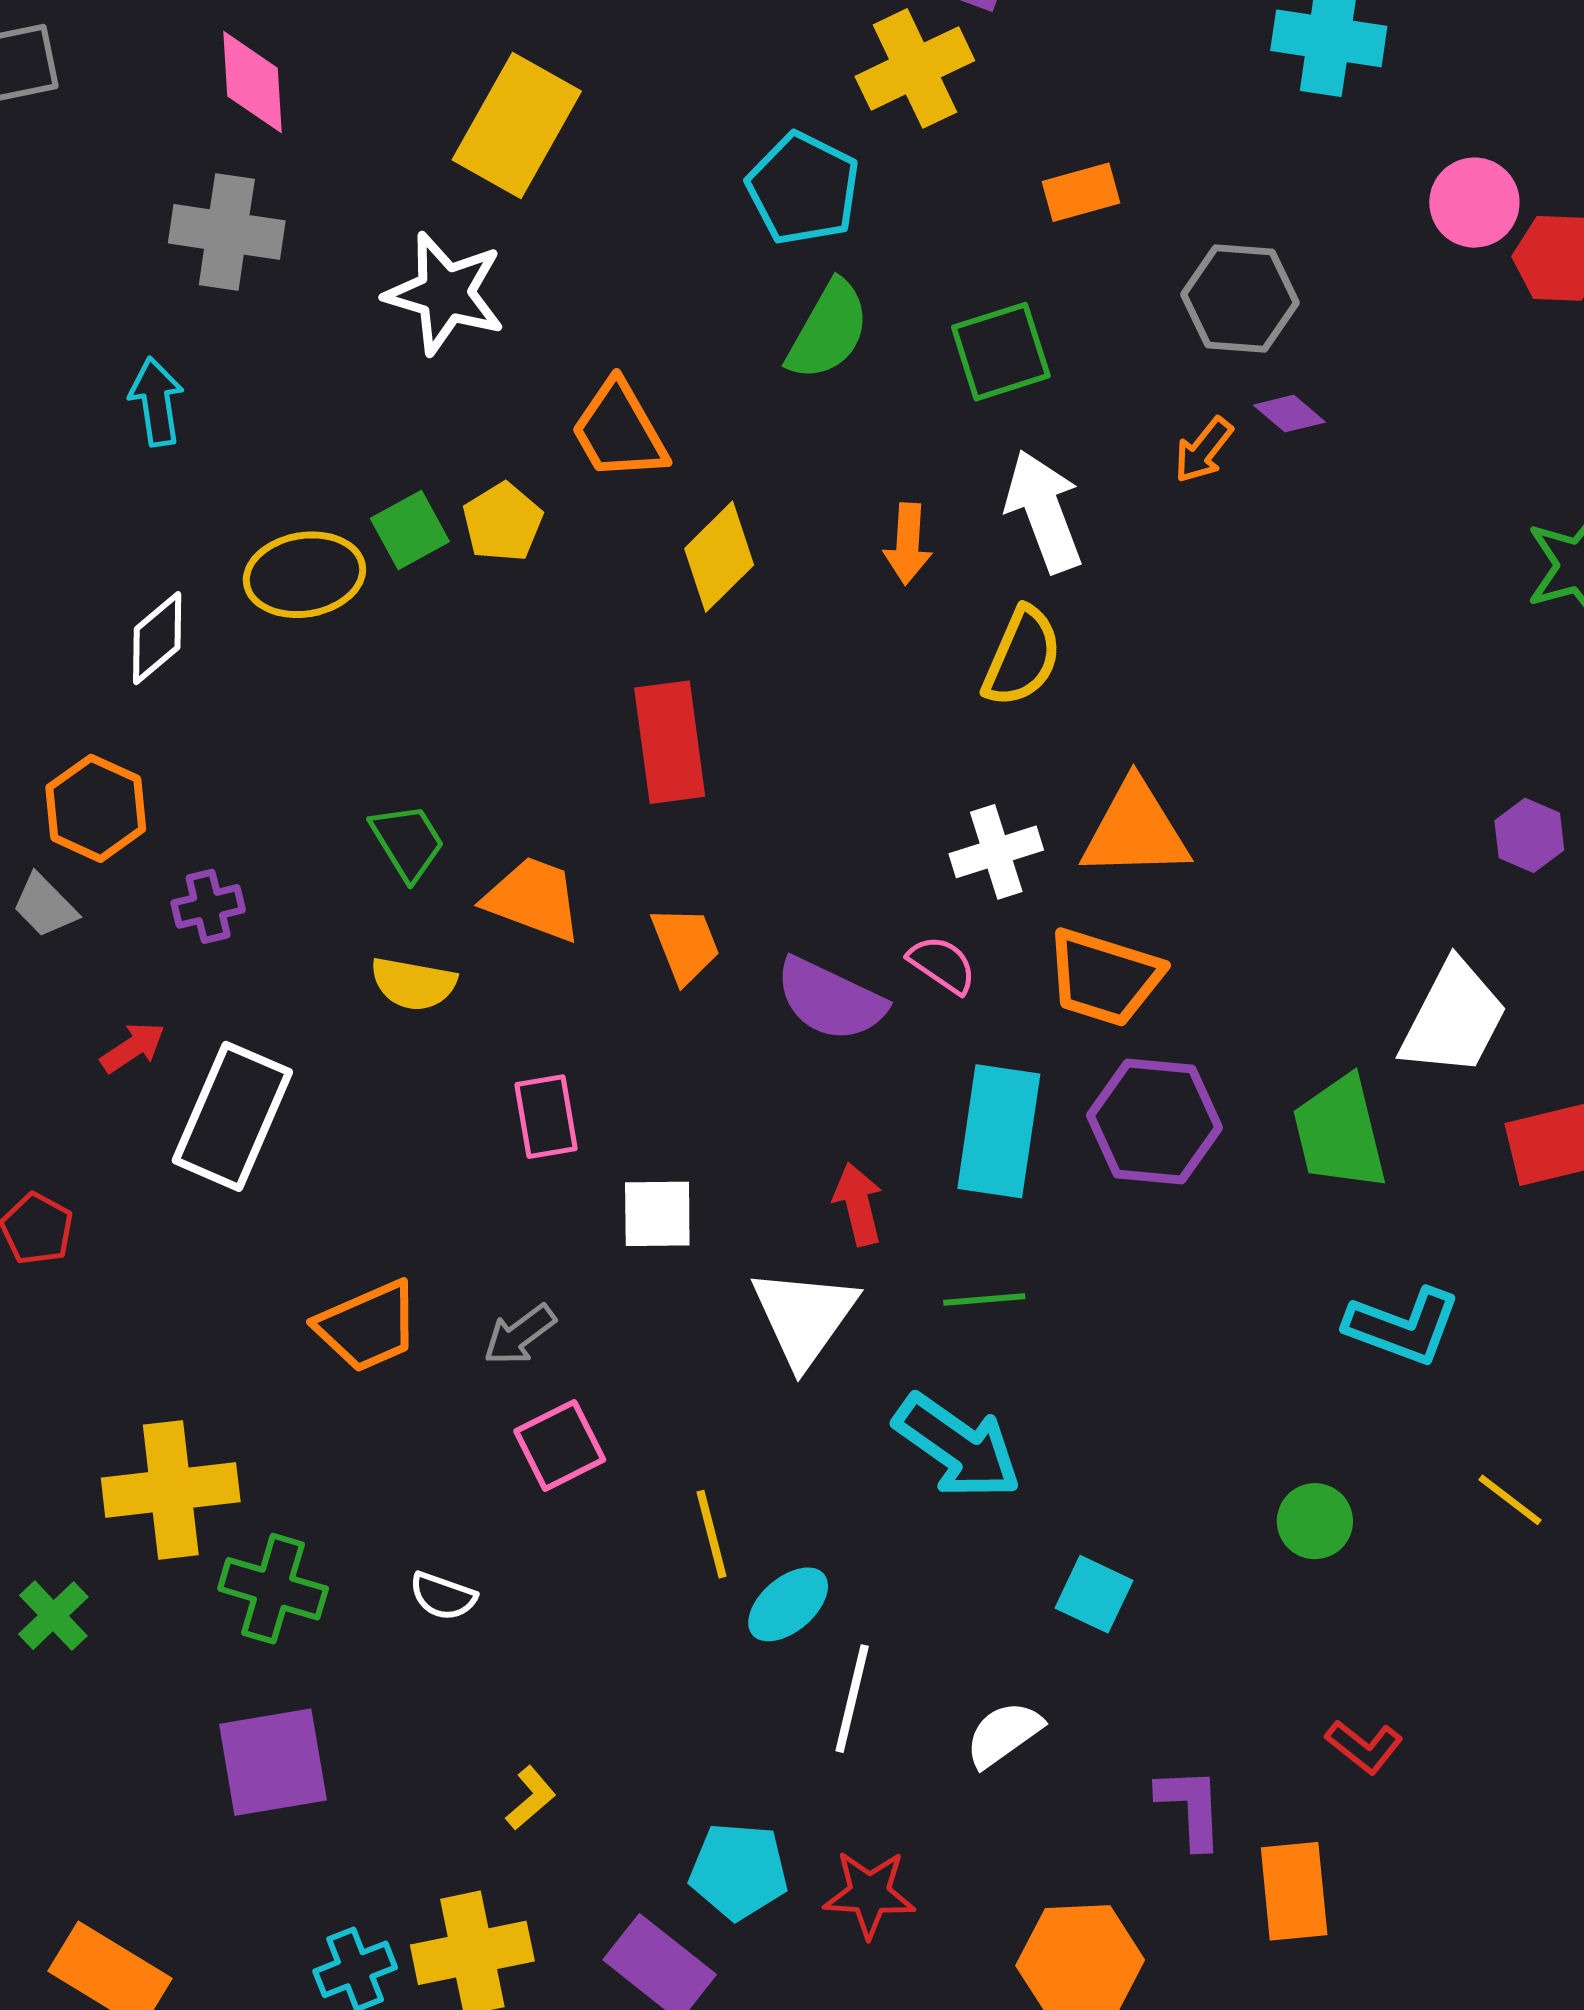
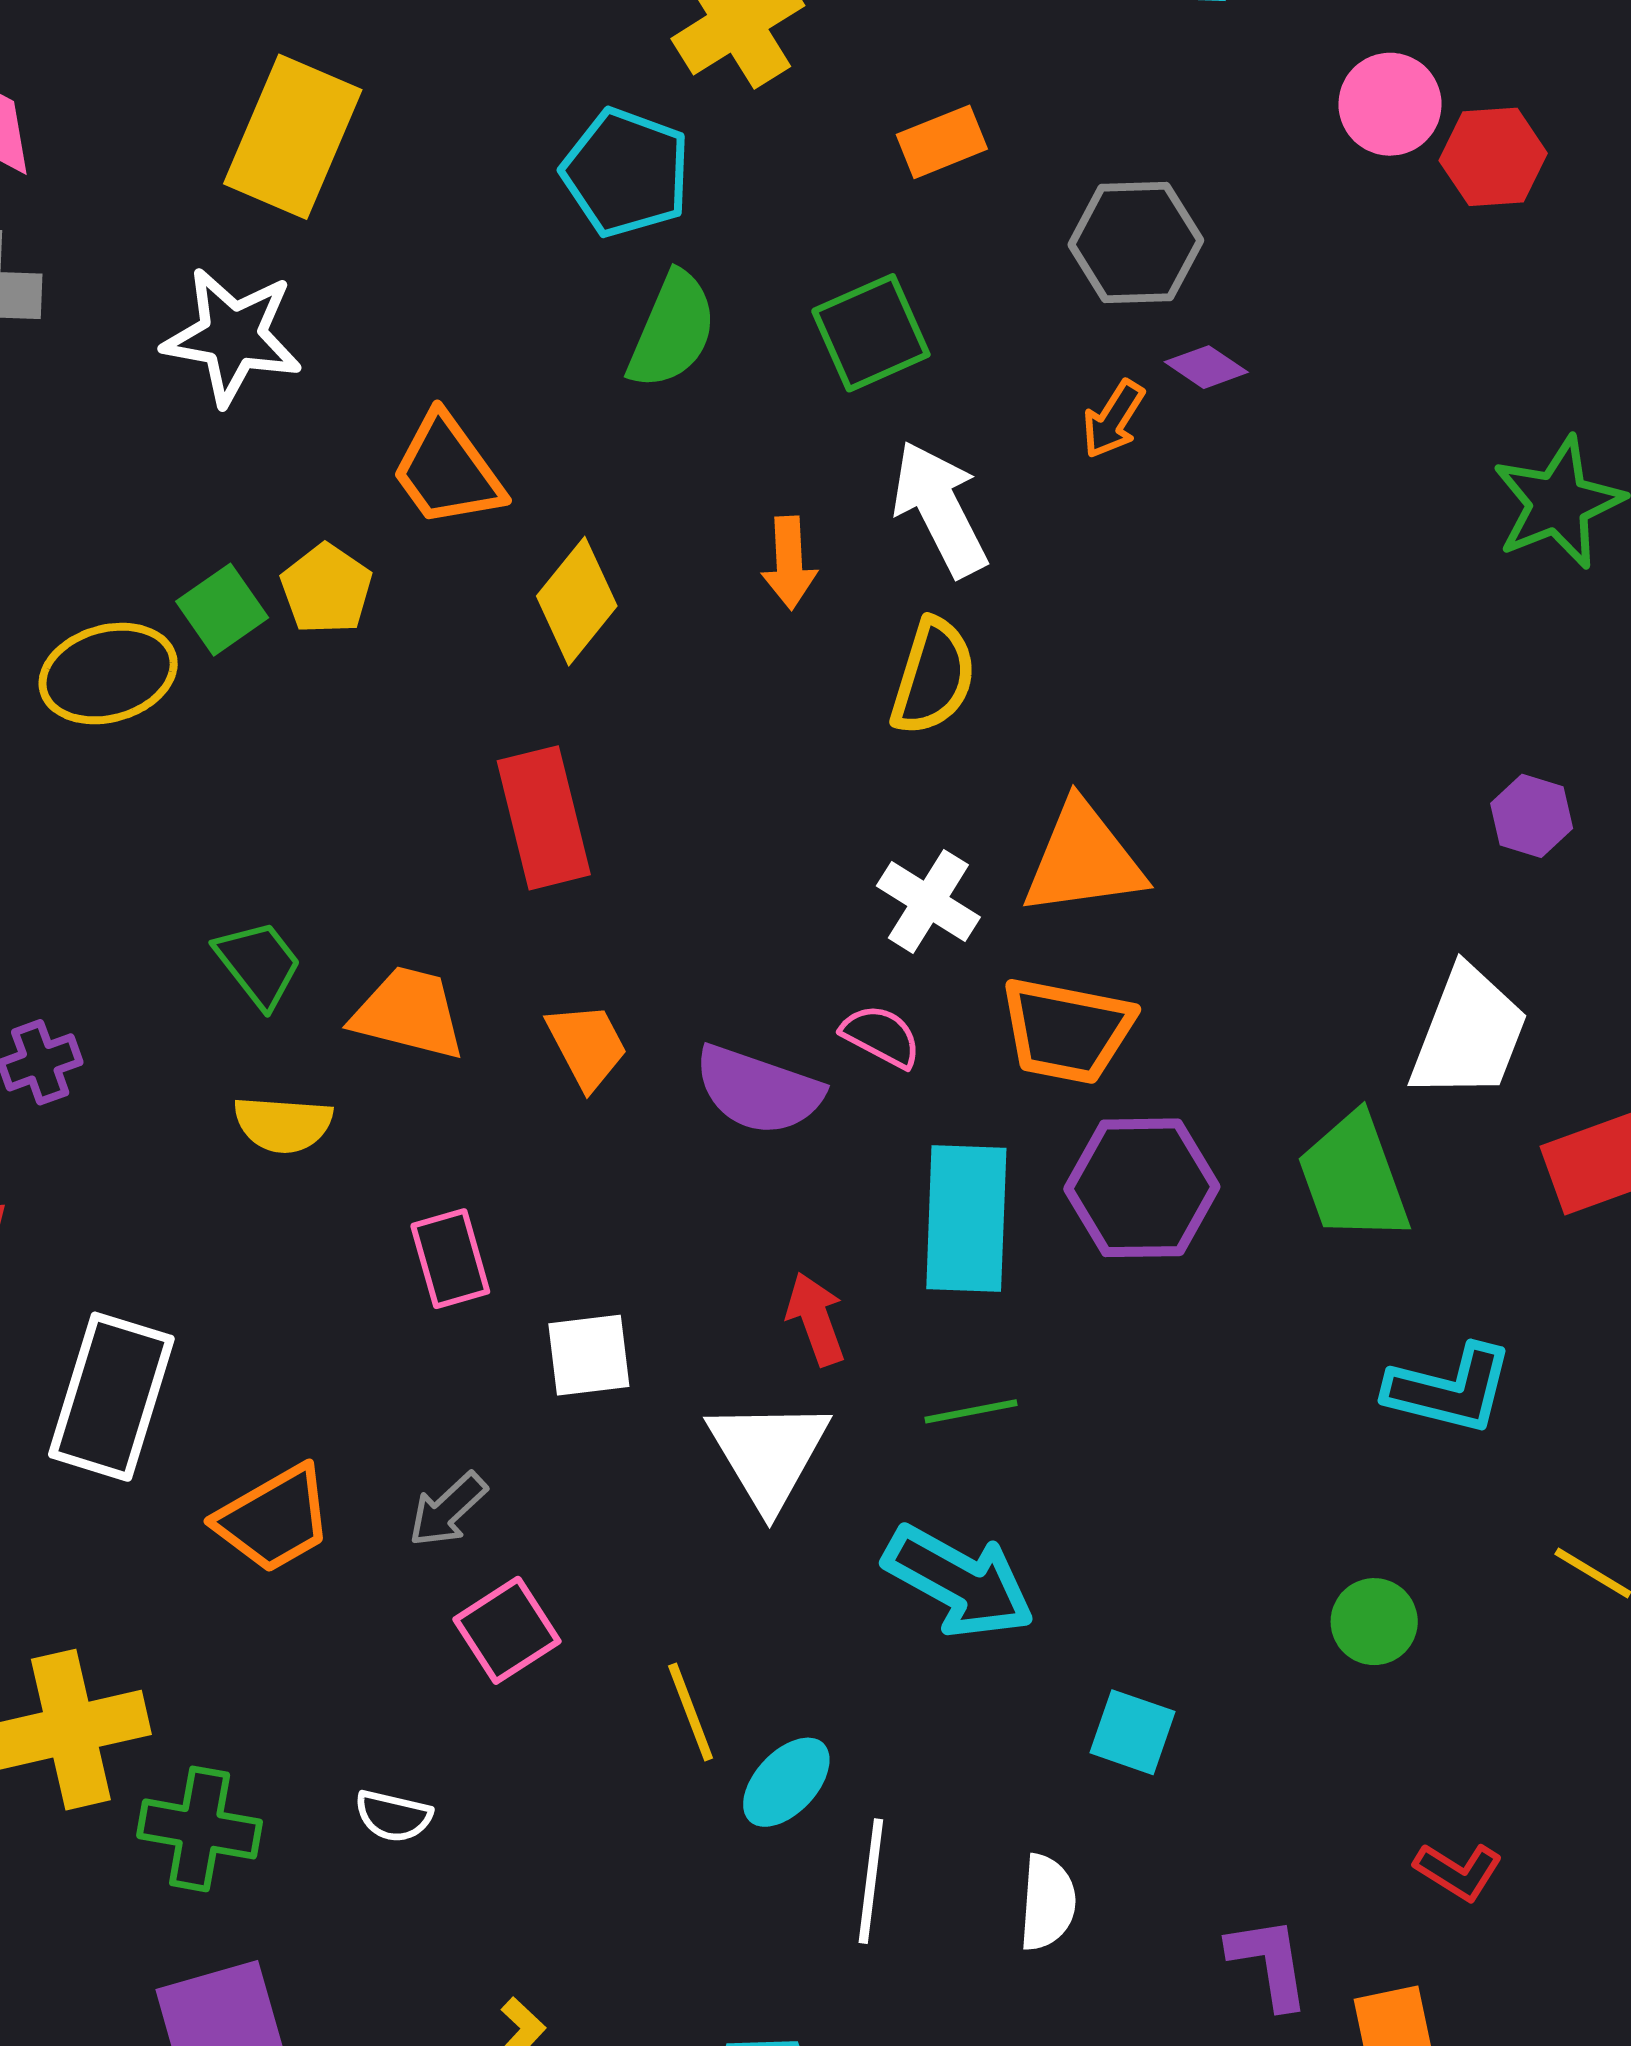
white cross: (996, 852) -> (928, 901), turned -34
white rectangle: (232, 1116) -> (111, 1397), moved
white semicircle: (1004, 1734) -> (1047, 1902), turned 136

